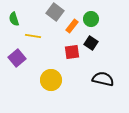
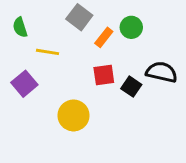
black square: (91, 43) -> (131, 87), moved
black semicircle: (103, 79) -> (162, 72), moved

